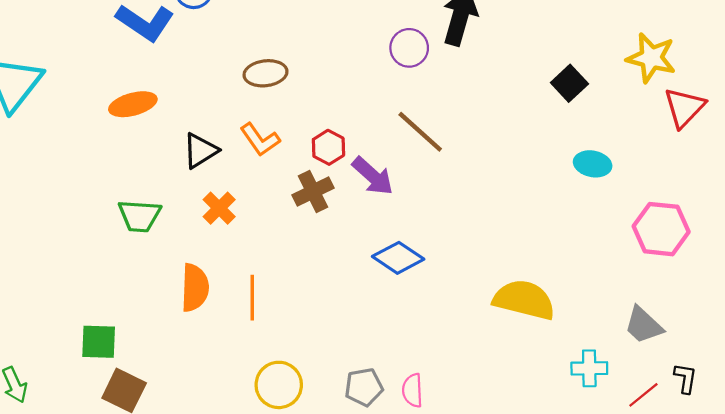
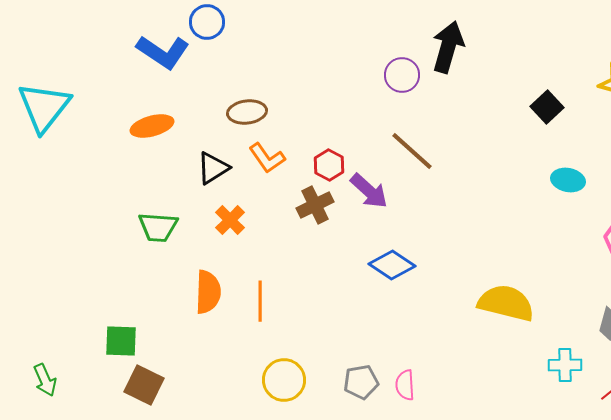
brown ellipse: (265, 73) -> (247, 112), moved

